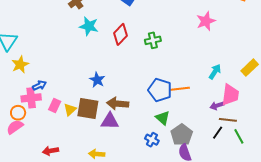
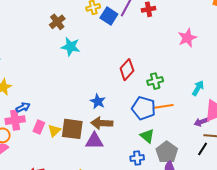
red diamond: (120, 34) -> (127, 70), moved
green cross: (153, 40) -> (155, 81), moved
blue star: (97, 80) -> (98, 101), moved
blue cross: (152, 140) -> (137, 158), turned -32

